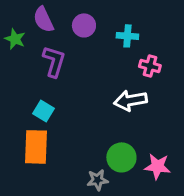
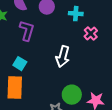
pink cross: (150, 66) -> (91, 34), turned 32
white arrow: (130, 100) -> (63, 57), moved, turned -65

